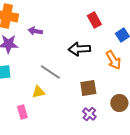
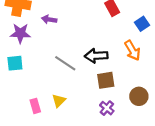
black arrow: (79, 49) -> (96, 56), moved
yellow triangle: (38, 92) -> (59, 101), moved, turned -32

